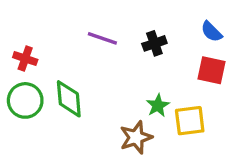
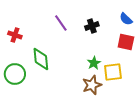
purple line: (102, 38) -> (61, 23), turned 36
green circle: (25, 100) -> (15, 74), moved
brown star: (136, 137) -> (92, 85), moved

